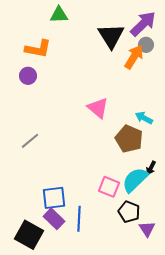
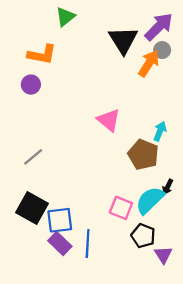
green triangle: (59, 15) -> (65, 17), turned -36
cyan arrow: (144, 118) -> (160, 131), turned 84
black square: (29, 235) -> (32, 208), moved

